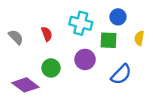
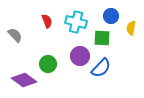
red semicircle: (47, 34) -> (47, 21), moved
yellow semicircle: (139, 38) -> (131, 28), moved
blue semicircle: (121, 74) -> (101, 68), moved

